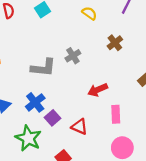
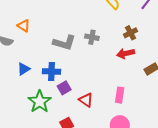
gray cross: (73, 56) -> (92, 37), turned 32
red arrow: (98, 90) -> (126, 53), moved
blue cross: (35, 102) -> (51, 72), turned 30

